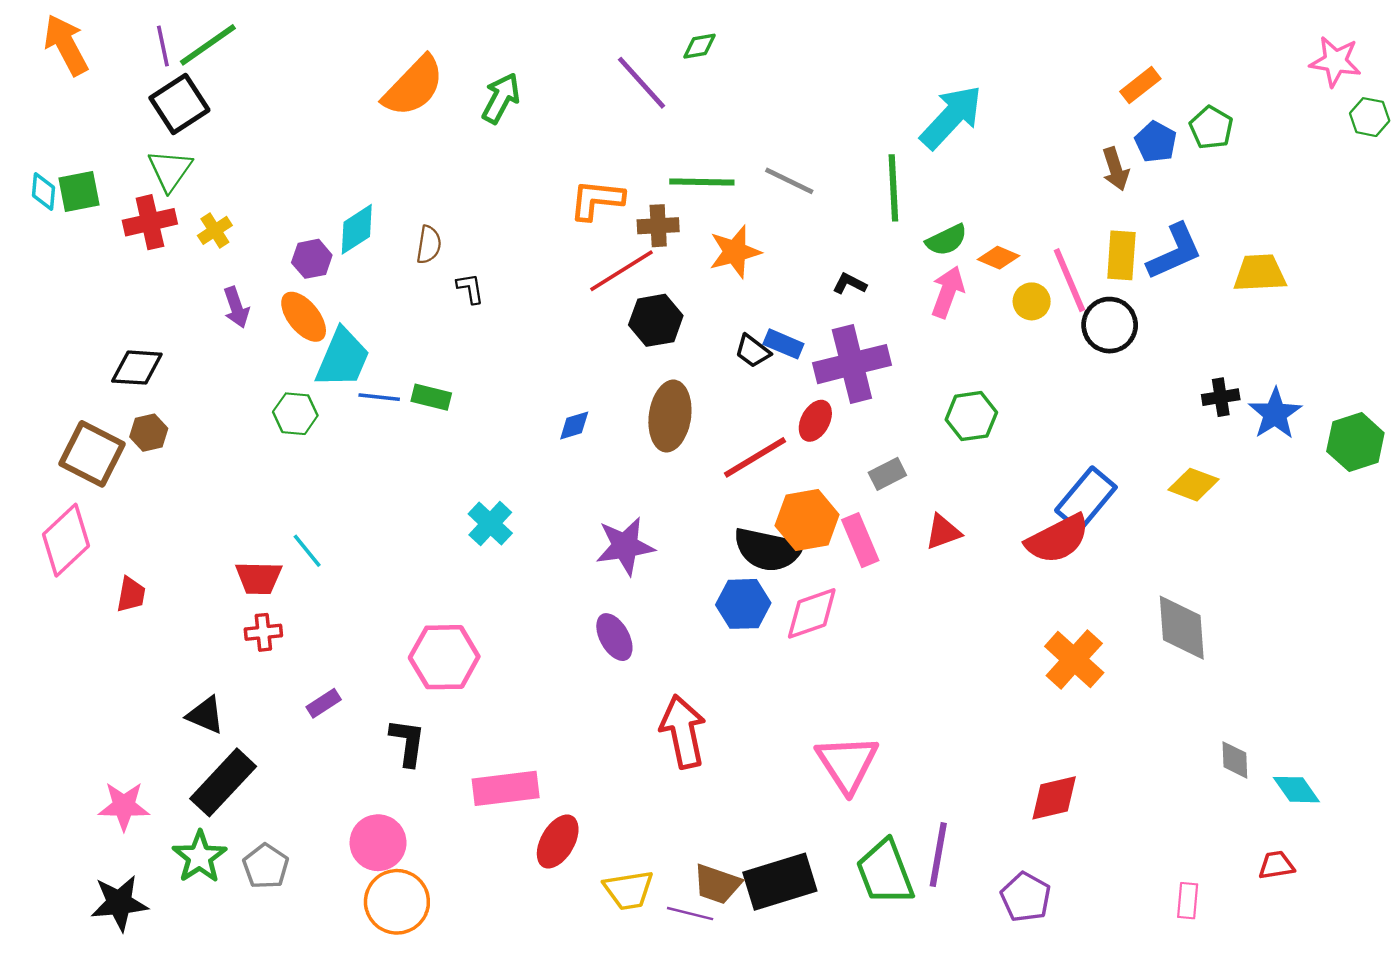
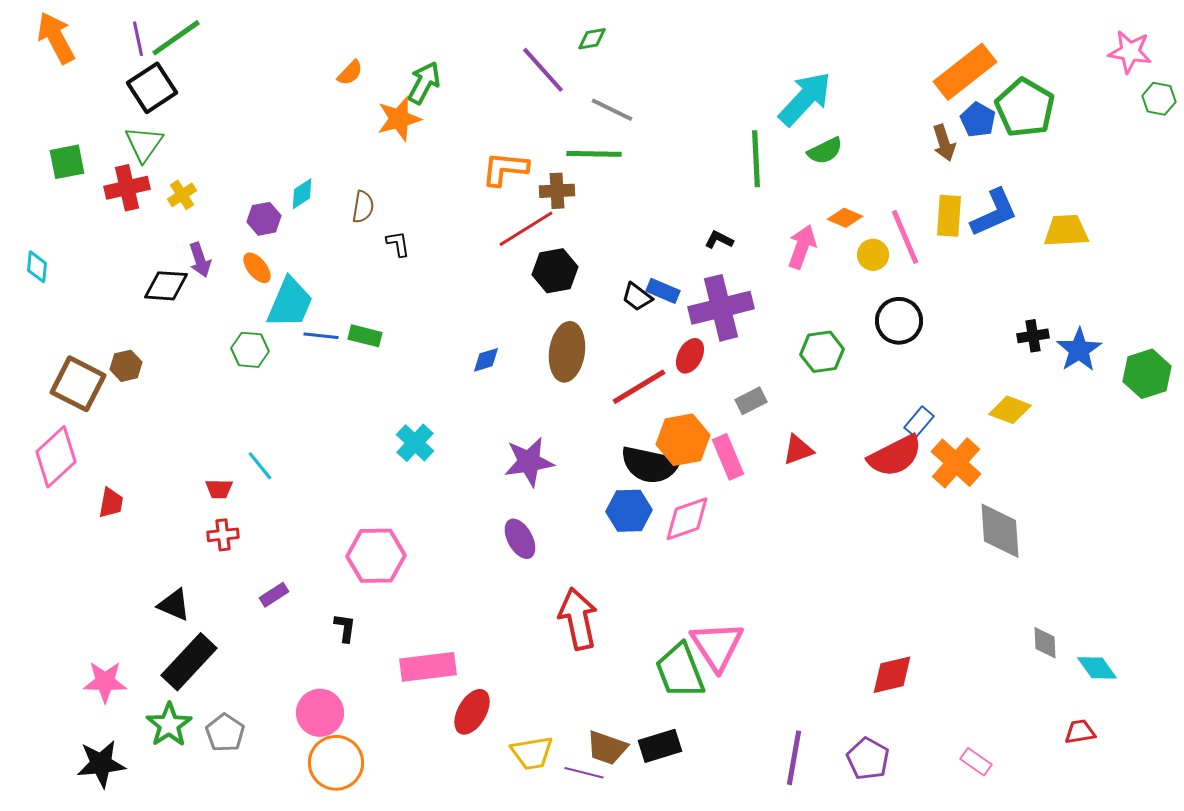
orange rectangle: (1140, 85) -> (965, 72), size x1.8
orange semicircle: (413, 86) -> (350, 73), size x0.5
green pentagon: (1211, 128) -> (1025, 108), size x1.6
gray line: (789, 181) -> (612, 110), moved
cyan diamond: (44, 191) -> (37, 267), moved
cyan diamond: (357, 229) -> (302, 194), size x0.7
green semicircle: (947, 240) -> (825, 151), moved
orange star: (735, 252) -> (399, 119), moved
orange ellipse: (304, 317) -> (257, 268), size x0.7
black circle: (1110, 325) -> (899, 321), moved
black diamond: (137, 368) -> (166, 286), moved
blue rectangle: (1086, 499) -> (919, 422), size x0.6
red trapezoid: (259, 578) -> (219, 489), size x0.7
orange cross: (1074, 660) -> (956, 463), moved
black L-shape: (408, 742) -> (345, 628), size x0.7
purple line: (938, 855) -> (794, 758), moved
green trapezoid: (885, 872) -> (680, 671), moved
black rectangle: (780, 882) -> (660, 746), size x0.7
pink rectangle: (1188, 901) -> (976, 762), moved, turned -60

